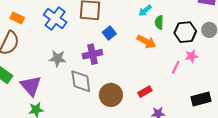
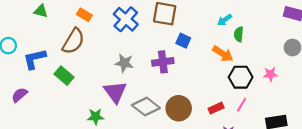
black hexagon: (185, 32) -> (241, 77), moved
blue square: (109, 33) -> (183, 41), turned -32
pink line: (176, 67) -> (242, 105), moved
gray diamond: (81, 81) -> (146, 107), moved, turned -50
purple triangle: (31, 86) -> (115, 92), moved

